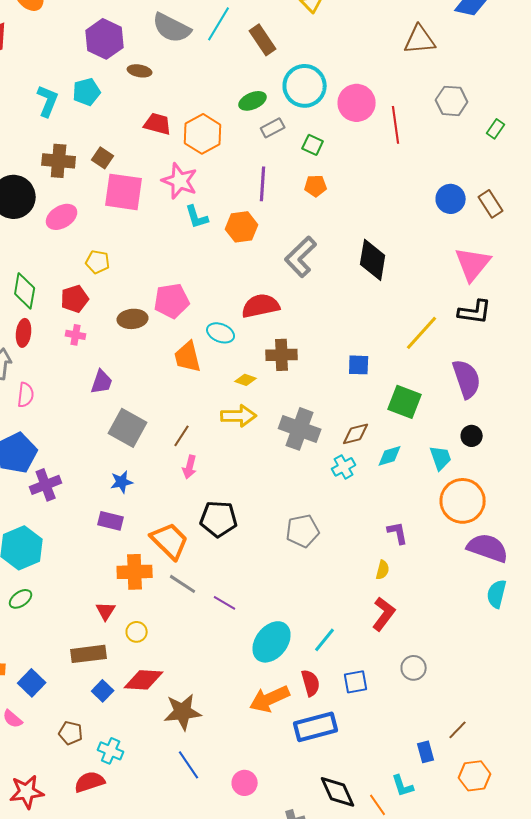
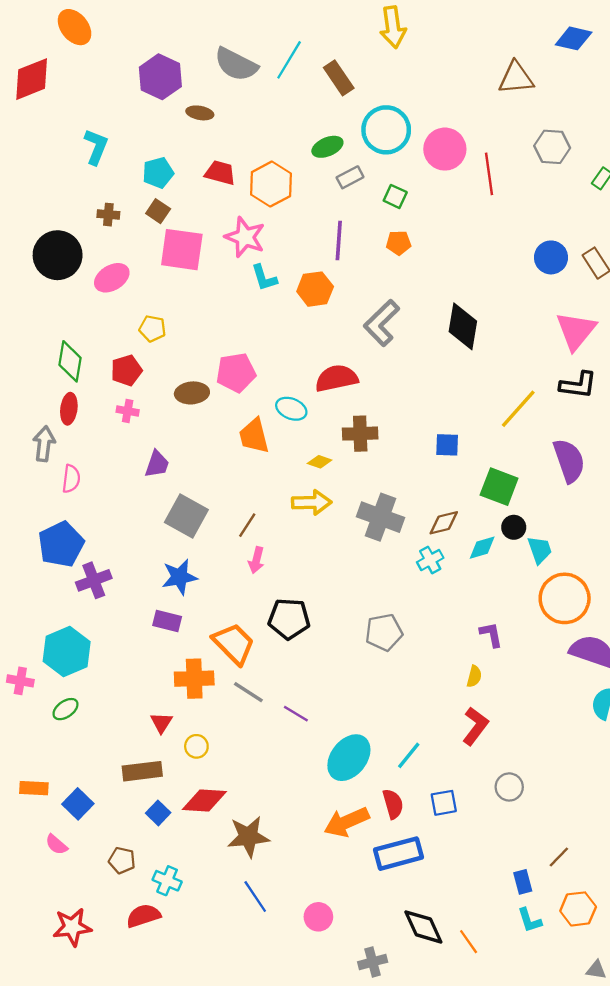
cyan pentagon: (87, 92) -> (158, 173), moved
brown cross: (59, 161) -> (108, 215), size x0.6
black circle: (472, 436) -> (514, 527), moved
blue star: (122, 482) -> (180, 577), size x1.4
cyan L-shape: (403, 786) -> (530, 920), moved

